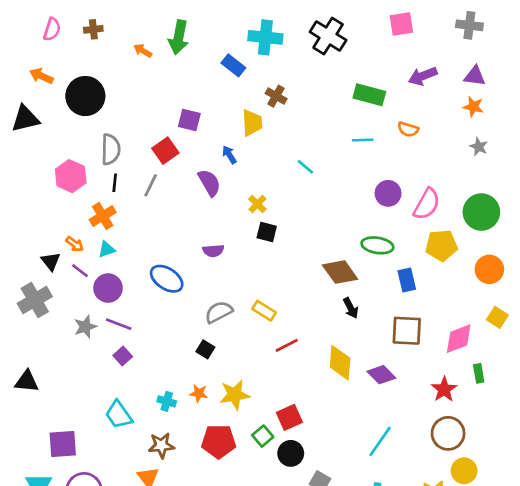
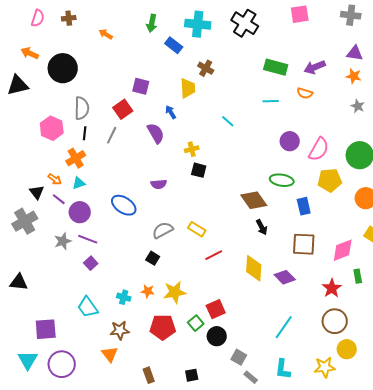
green arrow: (179, 37) -> (152, 23), moved, size x0.7
purple arrow: (423, 76) -> (315, 67), moved
yellow cross: (257, 204) -> (192, 149), turned 32

